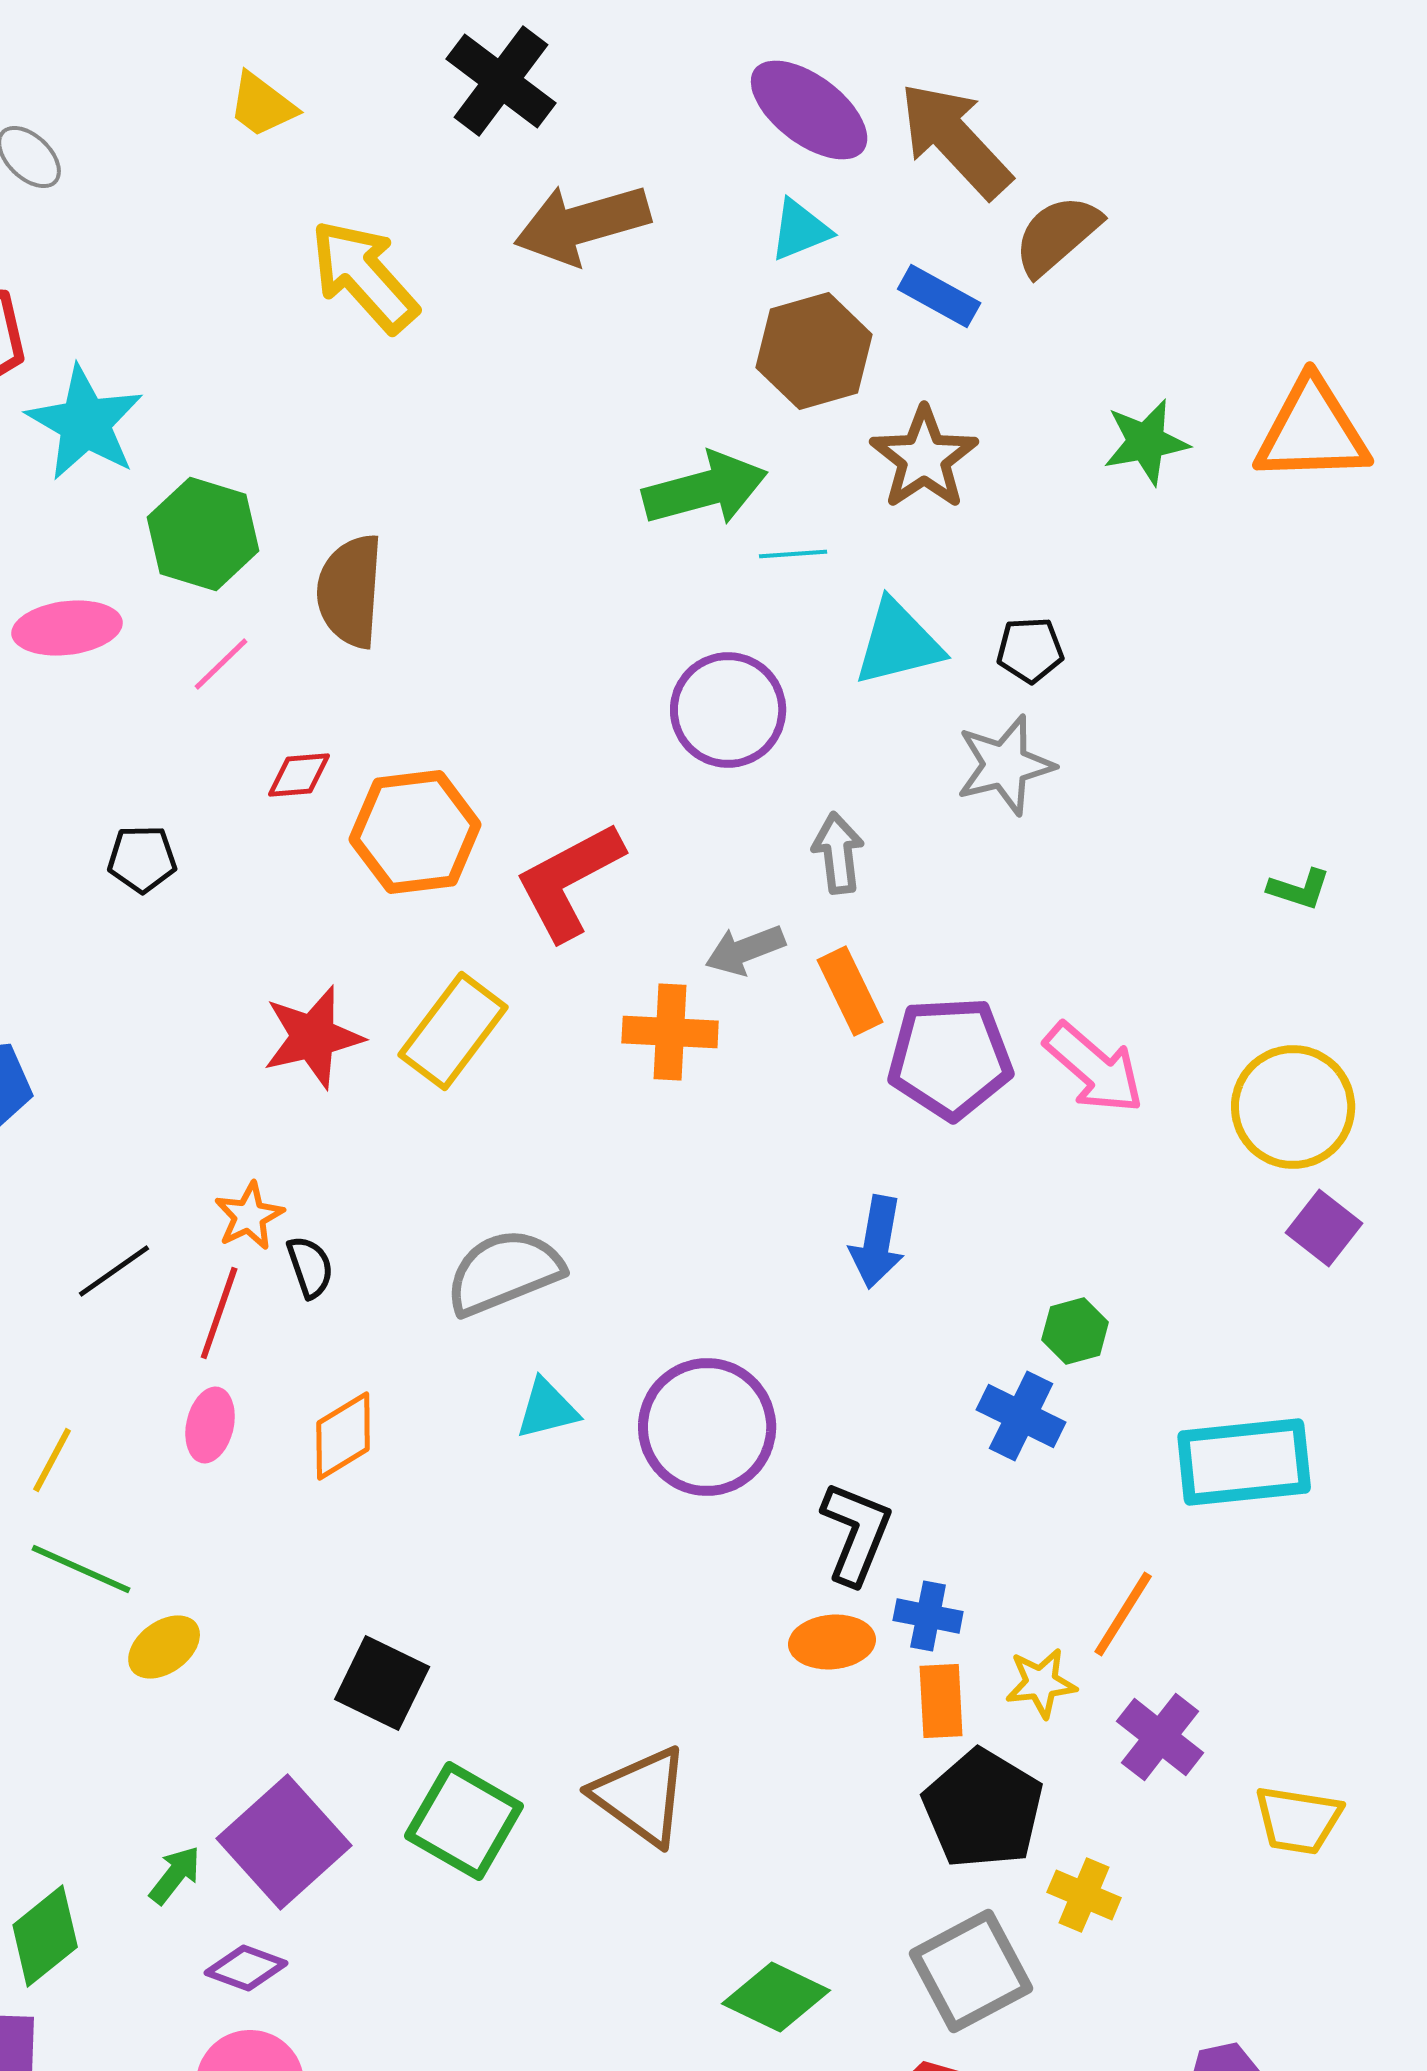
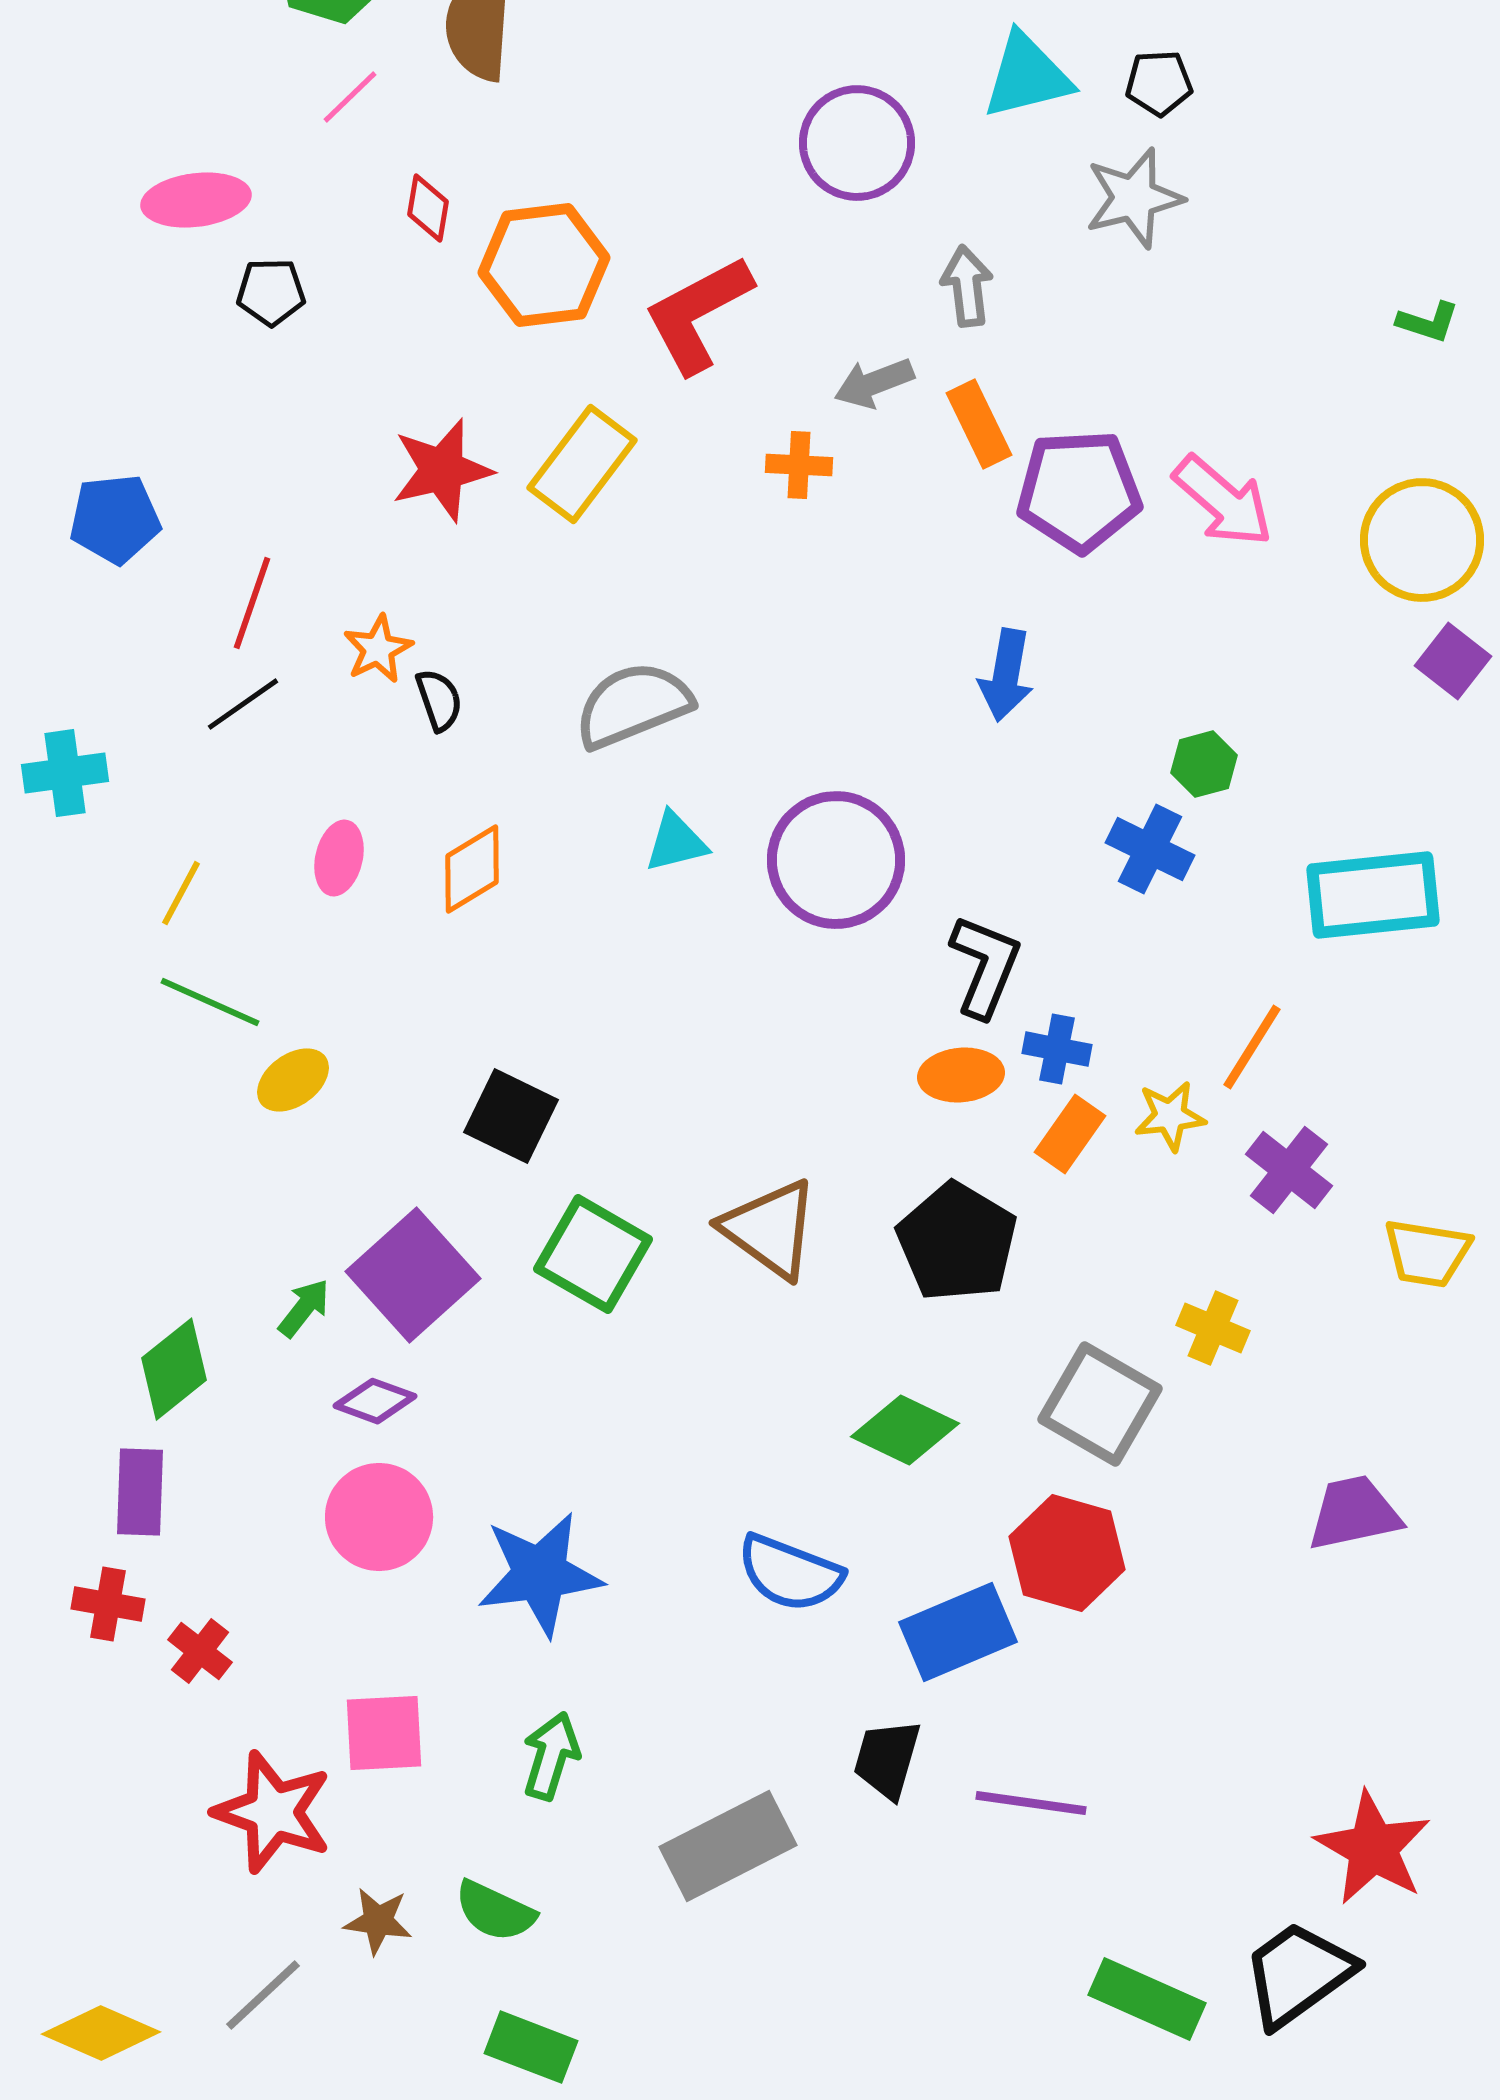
pink ellipse: (67, 628) -> (196, 200), moved
red diamond: (299, 775) -> (428, 208), turned -76
orange cross: (670, 1032) -> (799, 465), size x0.7
red line: (219, 1313) -> (252, 603), moved
orange rectangle: (941, 1701) -> (1070, 1134), turned 38
black pentagon: (983, 1809) -> (957, 1242), moved
gray square: (971, 1971) -> (1100, 1404), turned -32

